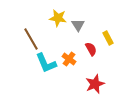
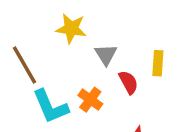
gray triangle: (78, 25) -> (106, 55), moved
yellow rectangle: (108, 38) -> (158, 63), turned 32

